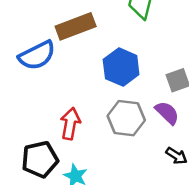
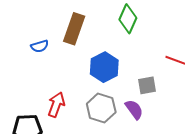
brown rectangle: (76, 26) -> (74, 29), turned -60
blue semicircle: (37, 55) -> (40, 46), size x0.6

